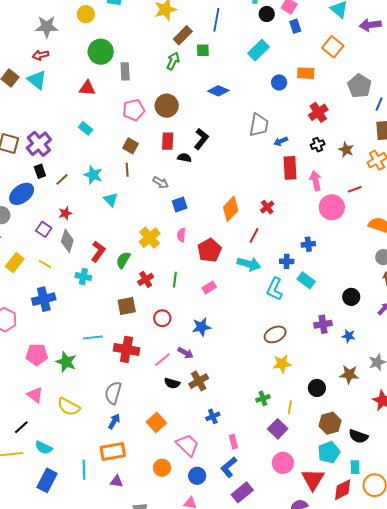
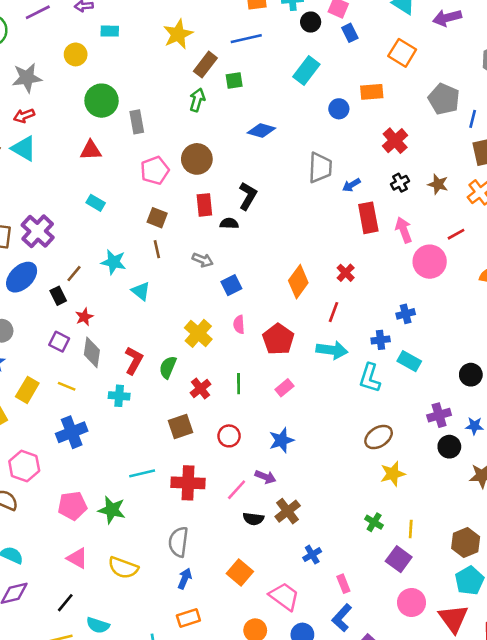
blue line: (216, 20) -> (246, 39), turned 75
black rectangle: (40, 171) -> (58, 296), moved
blue ellipse: (22, 194) -> (22, 277), moved
black circle: (317, 388) -> (449, 447), moved
green cross: (263, 398) -> (374, 522), turned -32
orange rectangle: (113, 451) -> (188, 618), size x0.7

